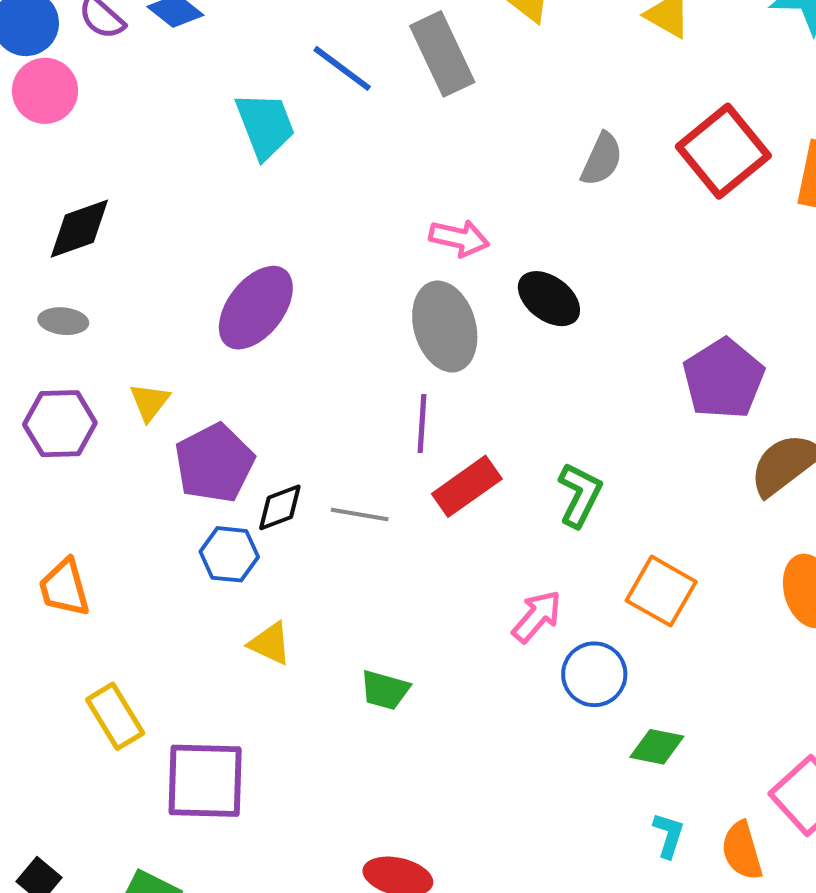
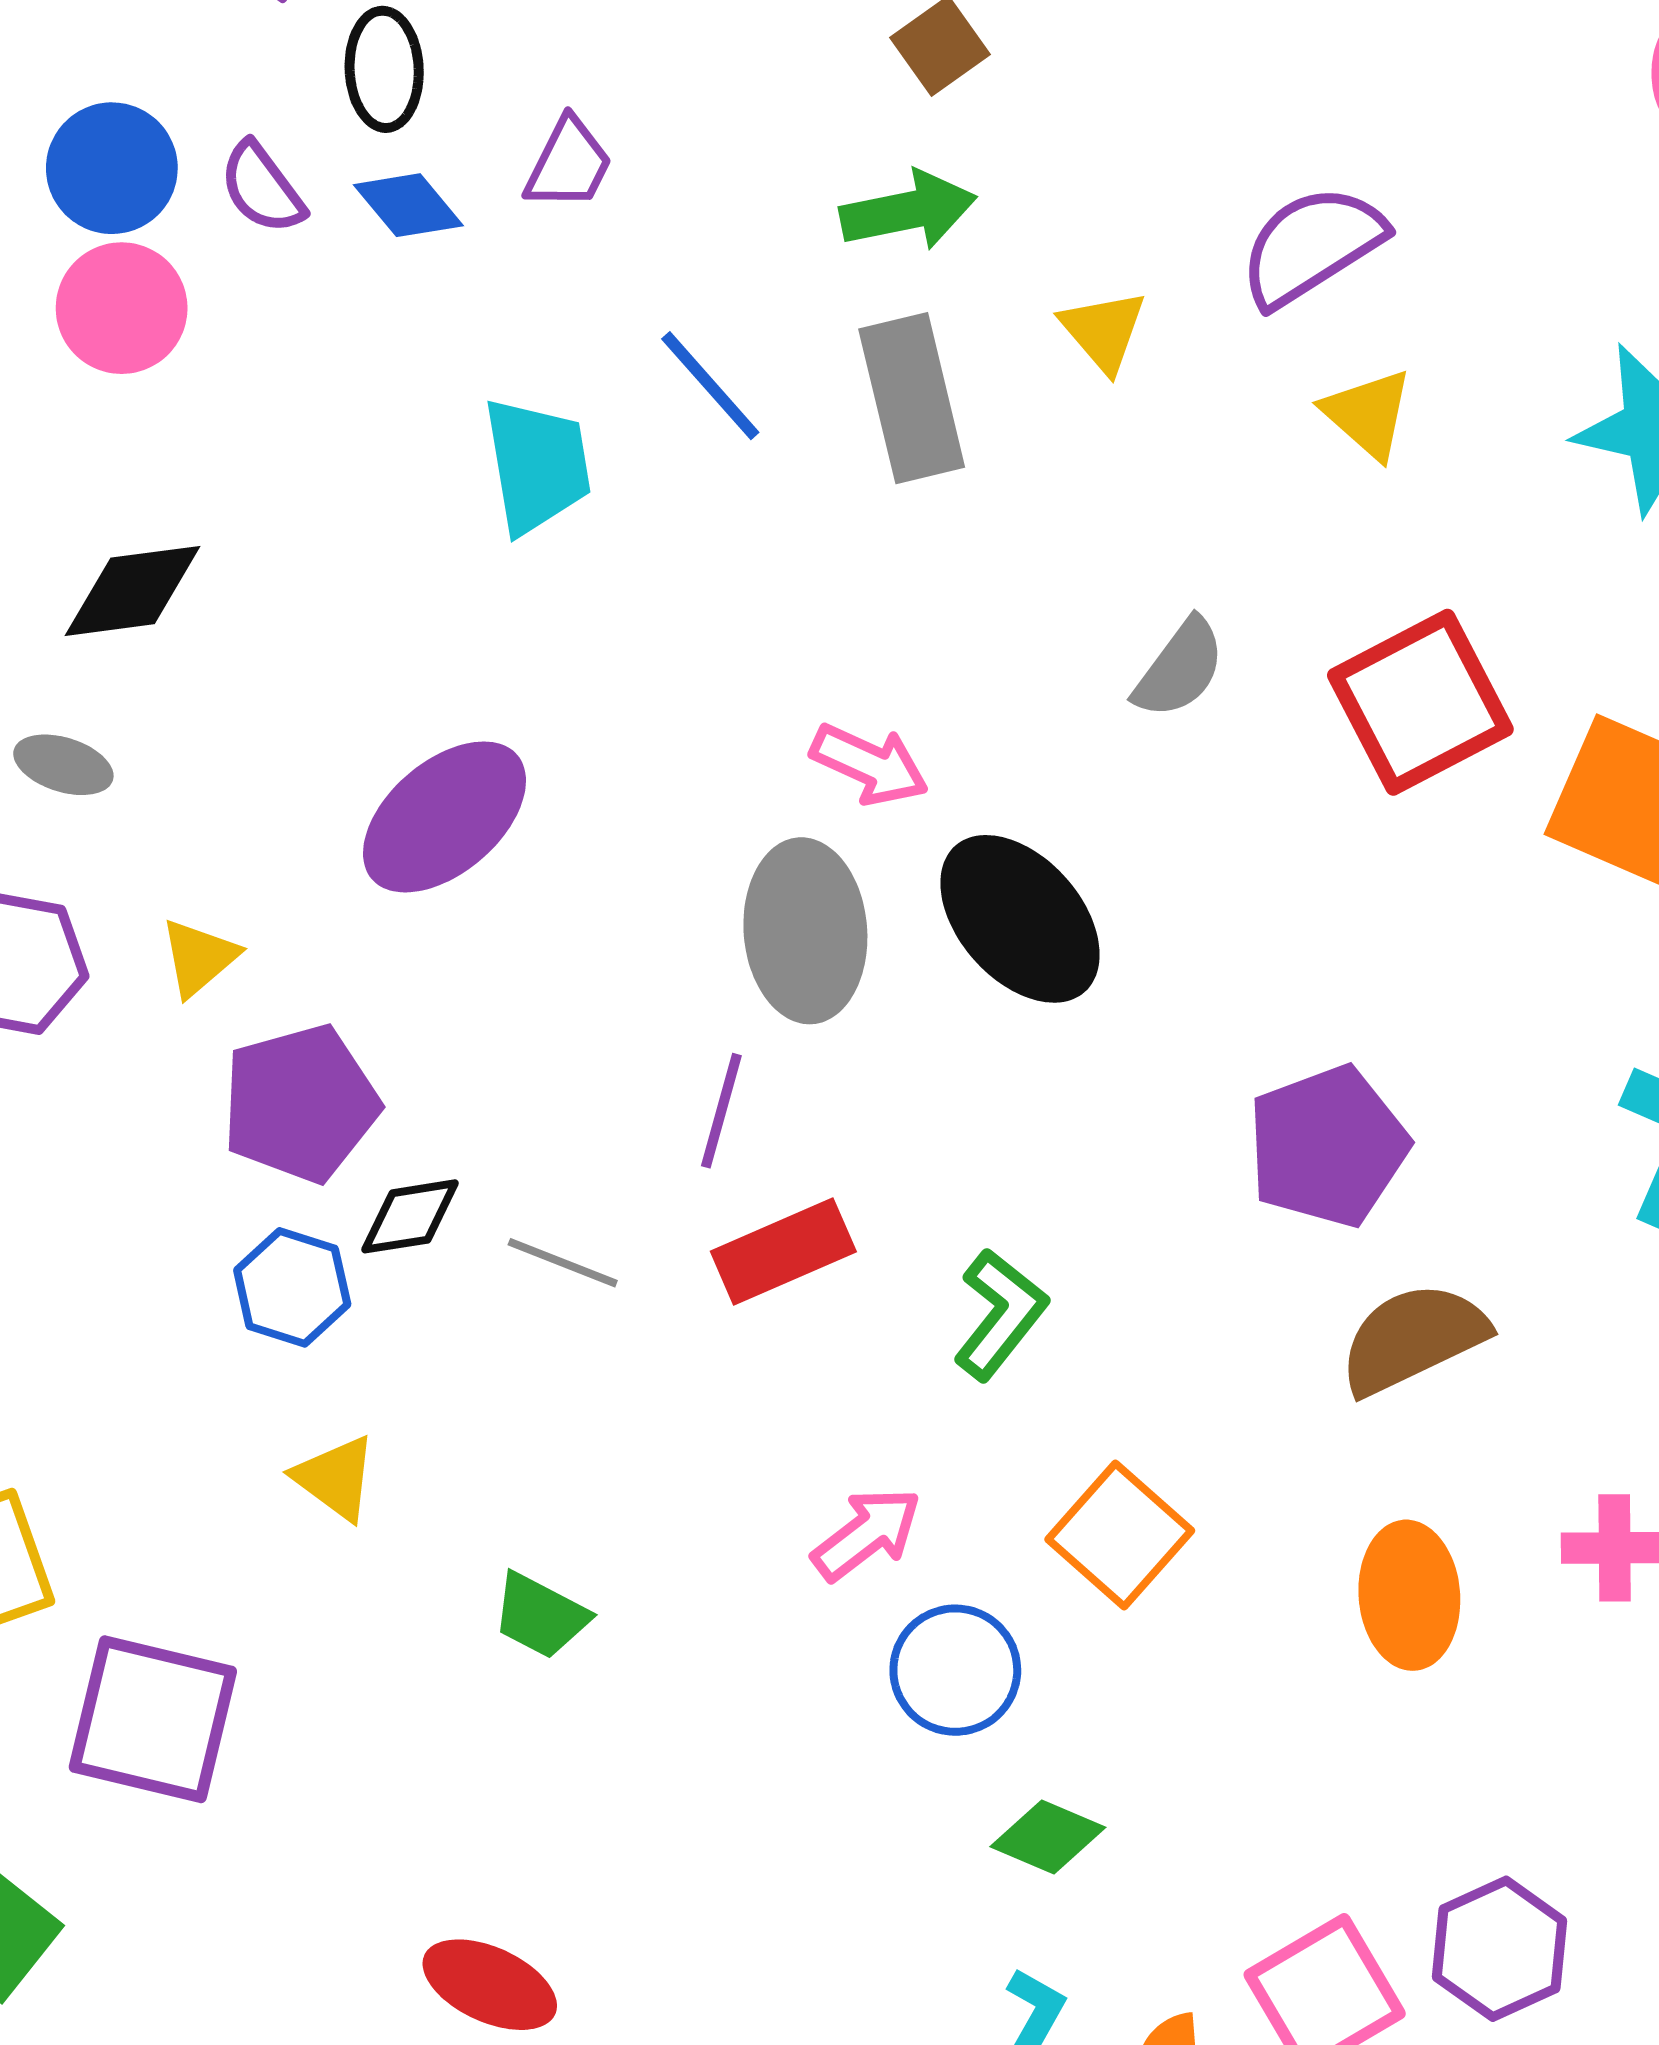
black ellipse: (549, 299) -> (1020, 919), size x1.4

